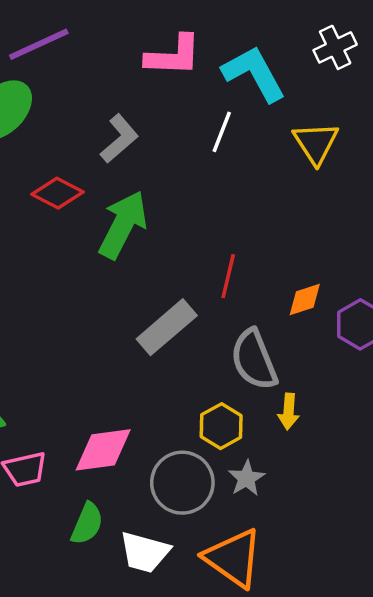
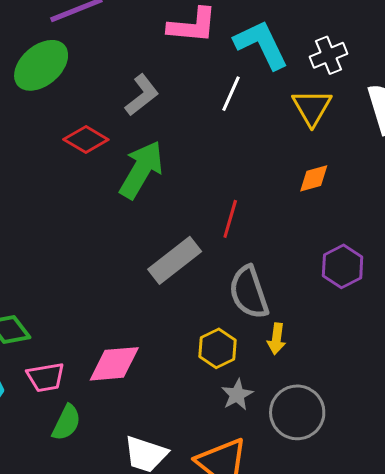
white cross: (335, 47) -> (328, 55), moved
orange diamond: (305, 299) -> (314, 178), moved
gray circle: (182, 483) -> (297, 412), moved
green semicircle: (87, 524) -> (66, 423), moved

